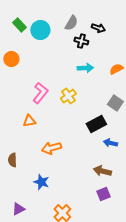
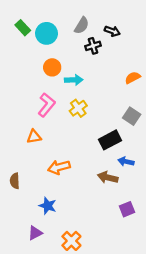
black cross: (81, 41) -> (93, 46), turned -32
orange circle: (11, 59) -> (52, 67), moved
cyan arrow: (85, 68) -> (74, 80), moved
brown arrow: (102, 171) -> (108, 177), moved
purple square: (103, 194) -> (127, 209), moved
purple triangle: (18, 209) -> (35, 233), moved

